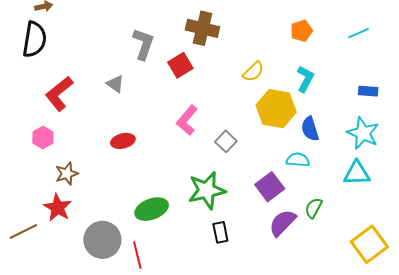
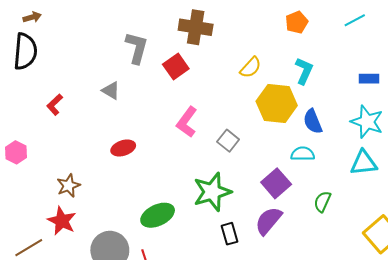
red L-shape: (59, 94) -> (55, 105), size x0.6
pink hexagon: (43, 138) -> (16, 152), moved
purple semicircle: (282, 223) -> (268, 221), moved

